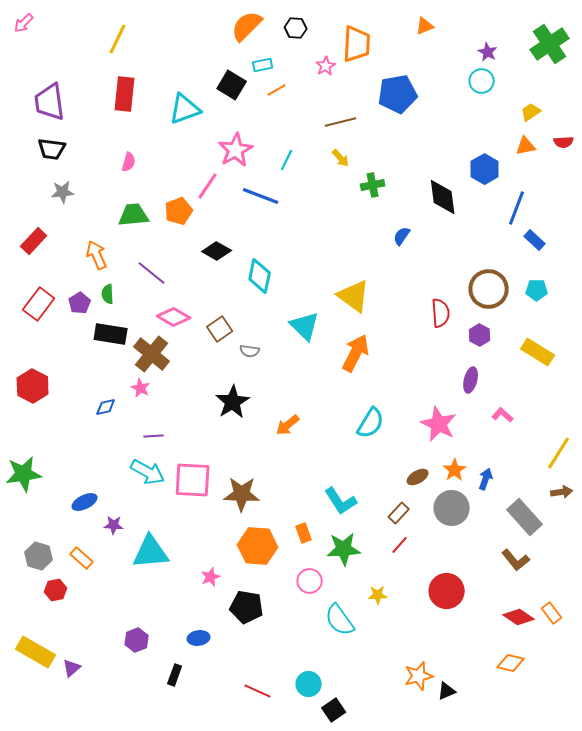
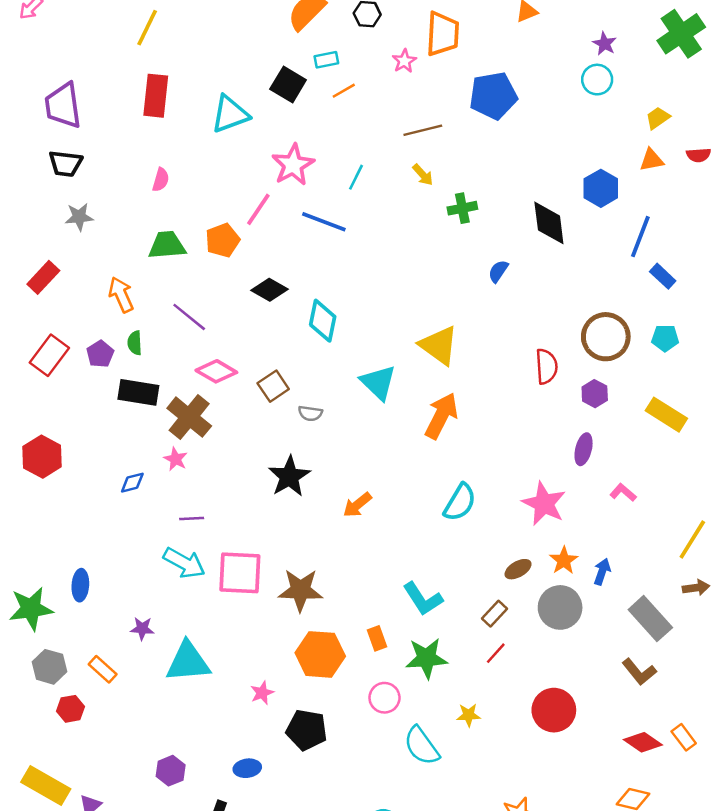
green star: (24, 474) -> (31, 609), moved
blue ellipse: (85, 502) -> (80, 585), moved, turned -60

